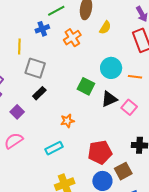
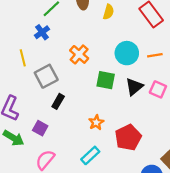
orange cross: (72, 38) -> (79, 54), moved
gray square: (35, 68) -> (46, 76), turned -30
red pentagon: (100, 152) -> (128, 138), moved

